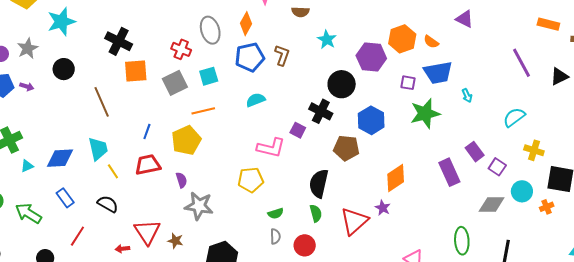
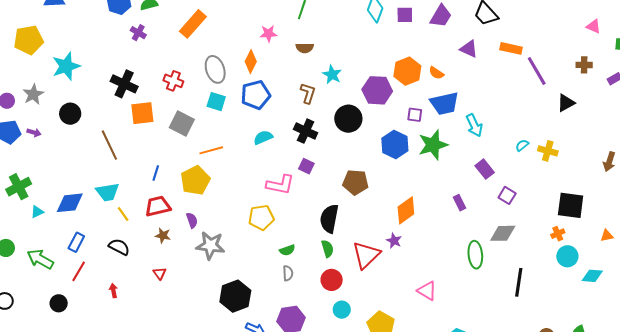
orange rectangle: (548, 24) -> (511, 48), moved
red cross: (181, 49) -> (173, 81), moved
brown L-shape: (282, 55) -> (308, 93), moved
purple line: (521, 63) -> (537, 71), moved
cyan square: (209, 76) -> (216, 102), moved, turned 36
gray square: (175, 83) -> (182, 123), turned -35
cyan arrow: (467, 96) -> (474, 125), size x1.6
black cross: (321, 111) -> (306, 131), moved
cyan semicircle: (514, 117) -> (522, 145), size x0.6
blue hexagon: (371, 120) -> (395, 145), moved
cyan trapezoid: (98, 149) -> (107, 192), turned 95
yellow cross: (534, 150) -> (548, 151), moved
purple rectangle: (475, 152) -> (485, 169), moved
purple rectangle: (449, 172) -> (459, 203), size x0.6
cyan circle: (522, 191) -> (567, 256), moved
blue rectangle: (65, 198) -> (76, 242), turned 66
red triangle: (147, 232) -> (160, 273), size x0.5
red line: (77, 236) -> (79, 271), moved
brown star: (175, 241) -> (163, 236), moved
green ellipse: (462, 241) -> (475, 255), moved
red circle: (305, 245) -> (332, 280), moved
red arrow: (122, 249) -> (113, 291), moved, turned 88

